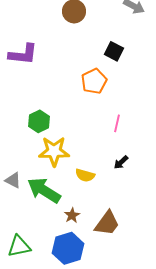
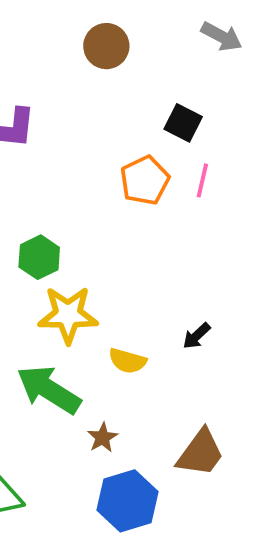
pink line: (117, 123) -> (202, 180), moved
brown trapezoid: (107, 223) -> (200, 453), moved
blue hexagon: (68, 248) -> (127, 501), moved

